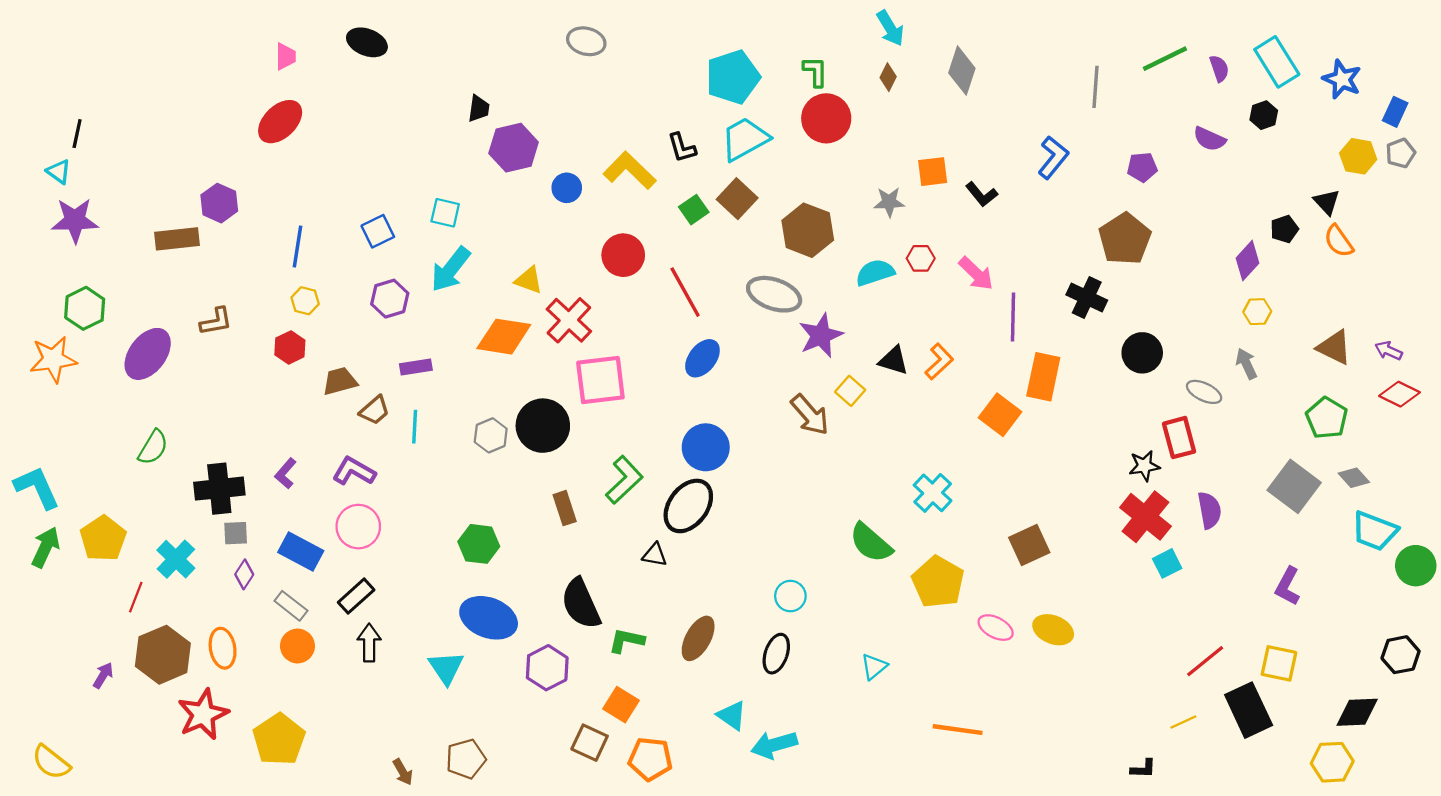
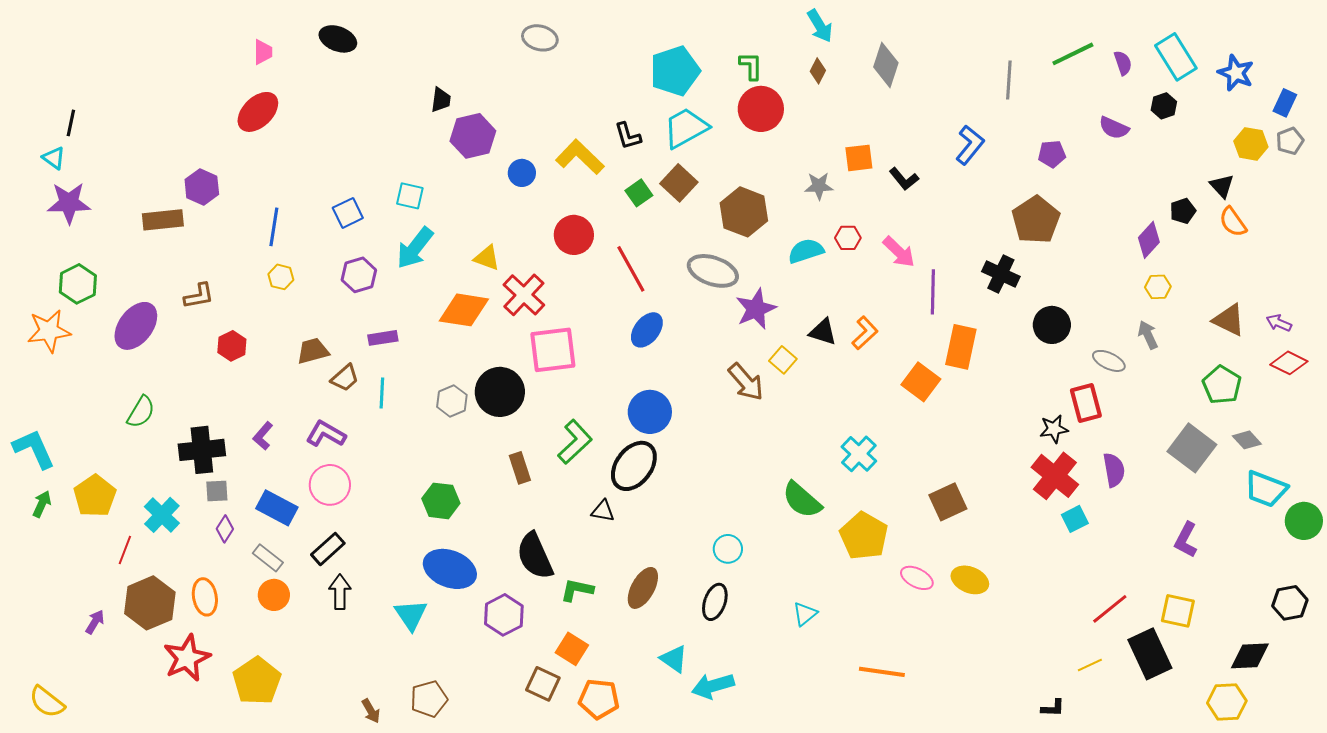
red hexagon: (290, 347) -> (232, 346), moved
green arrow: (46, 547) -> (42, 504), size x0.7

